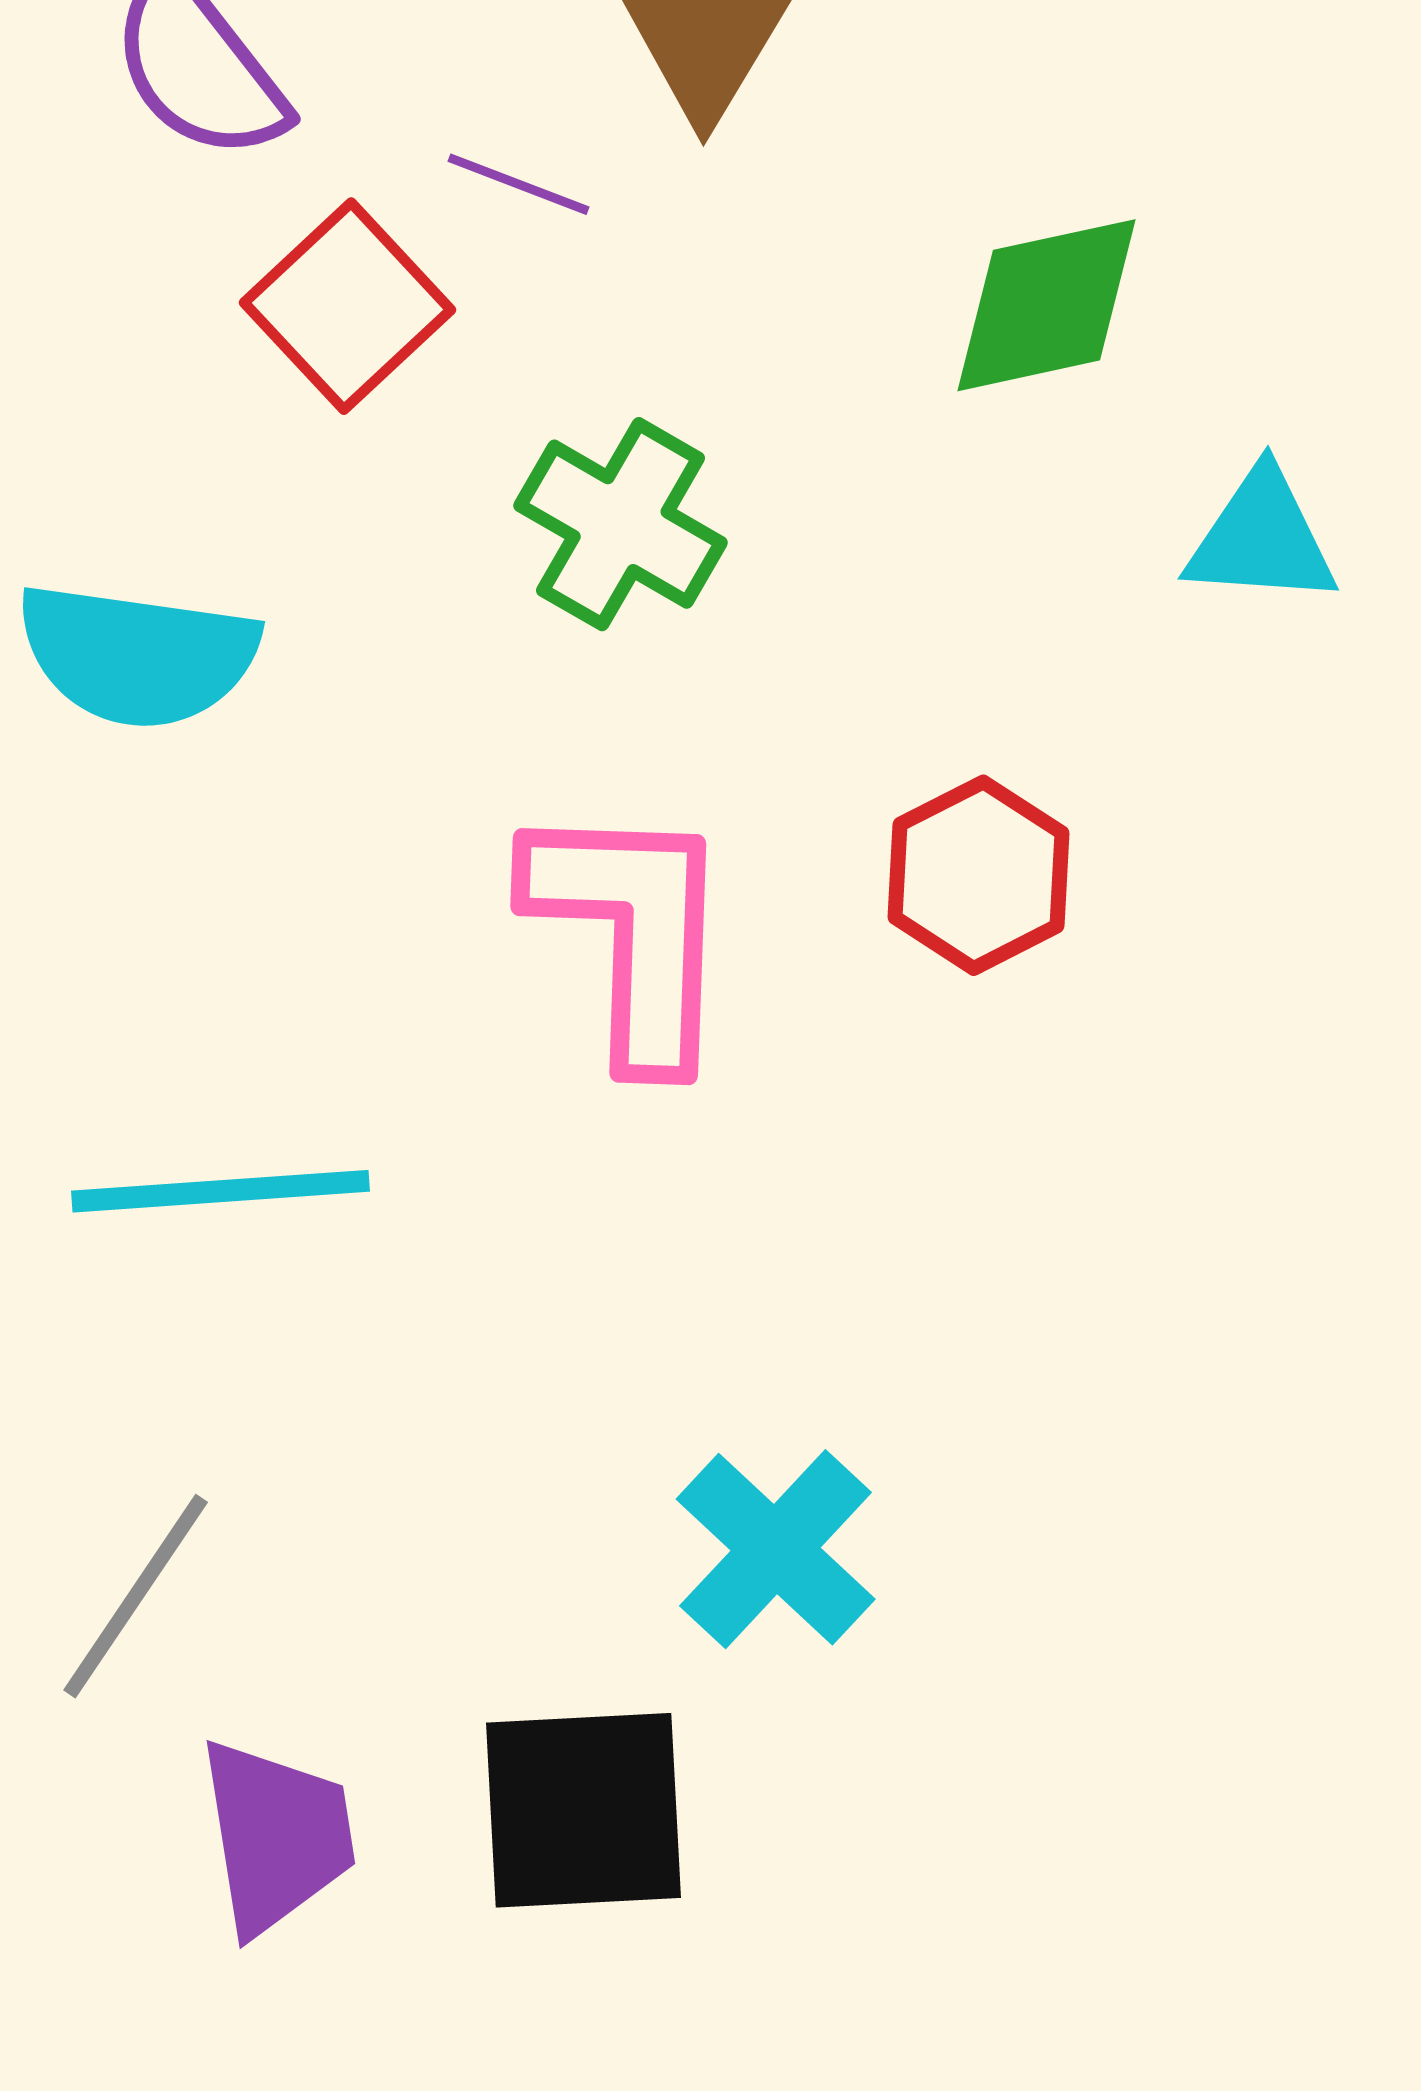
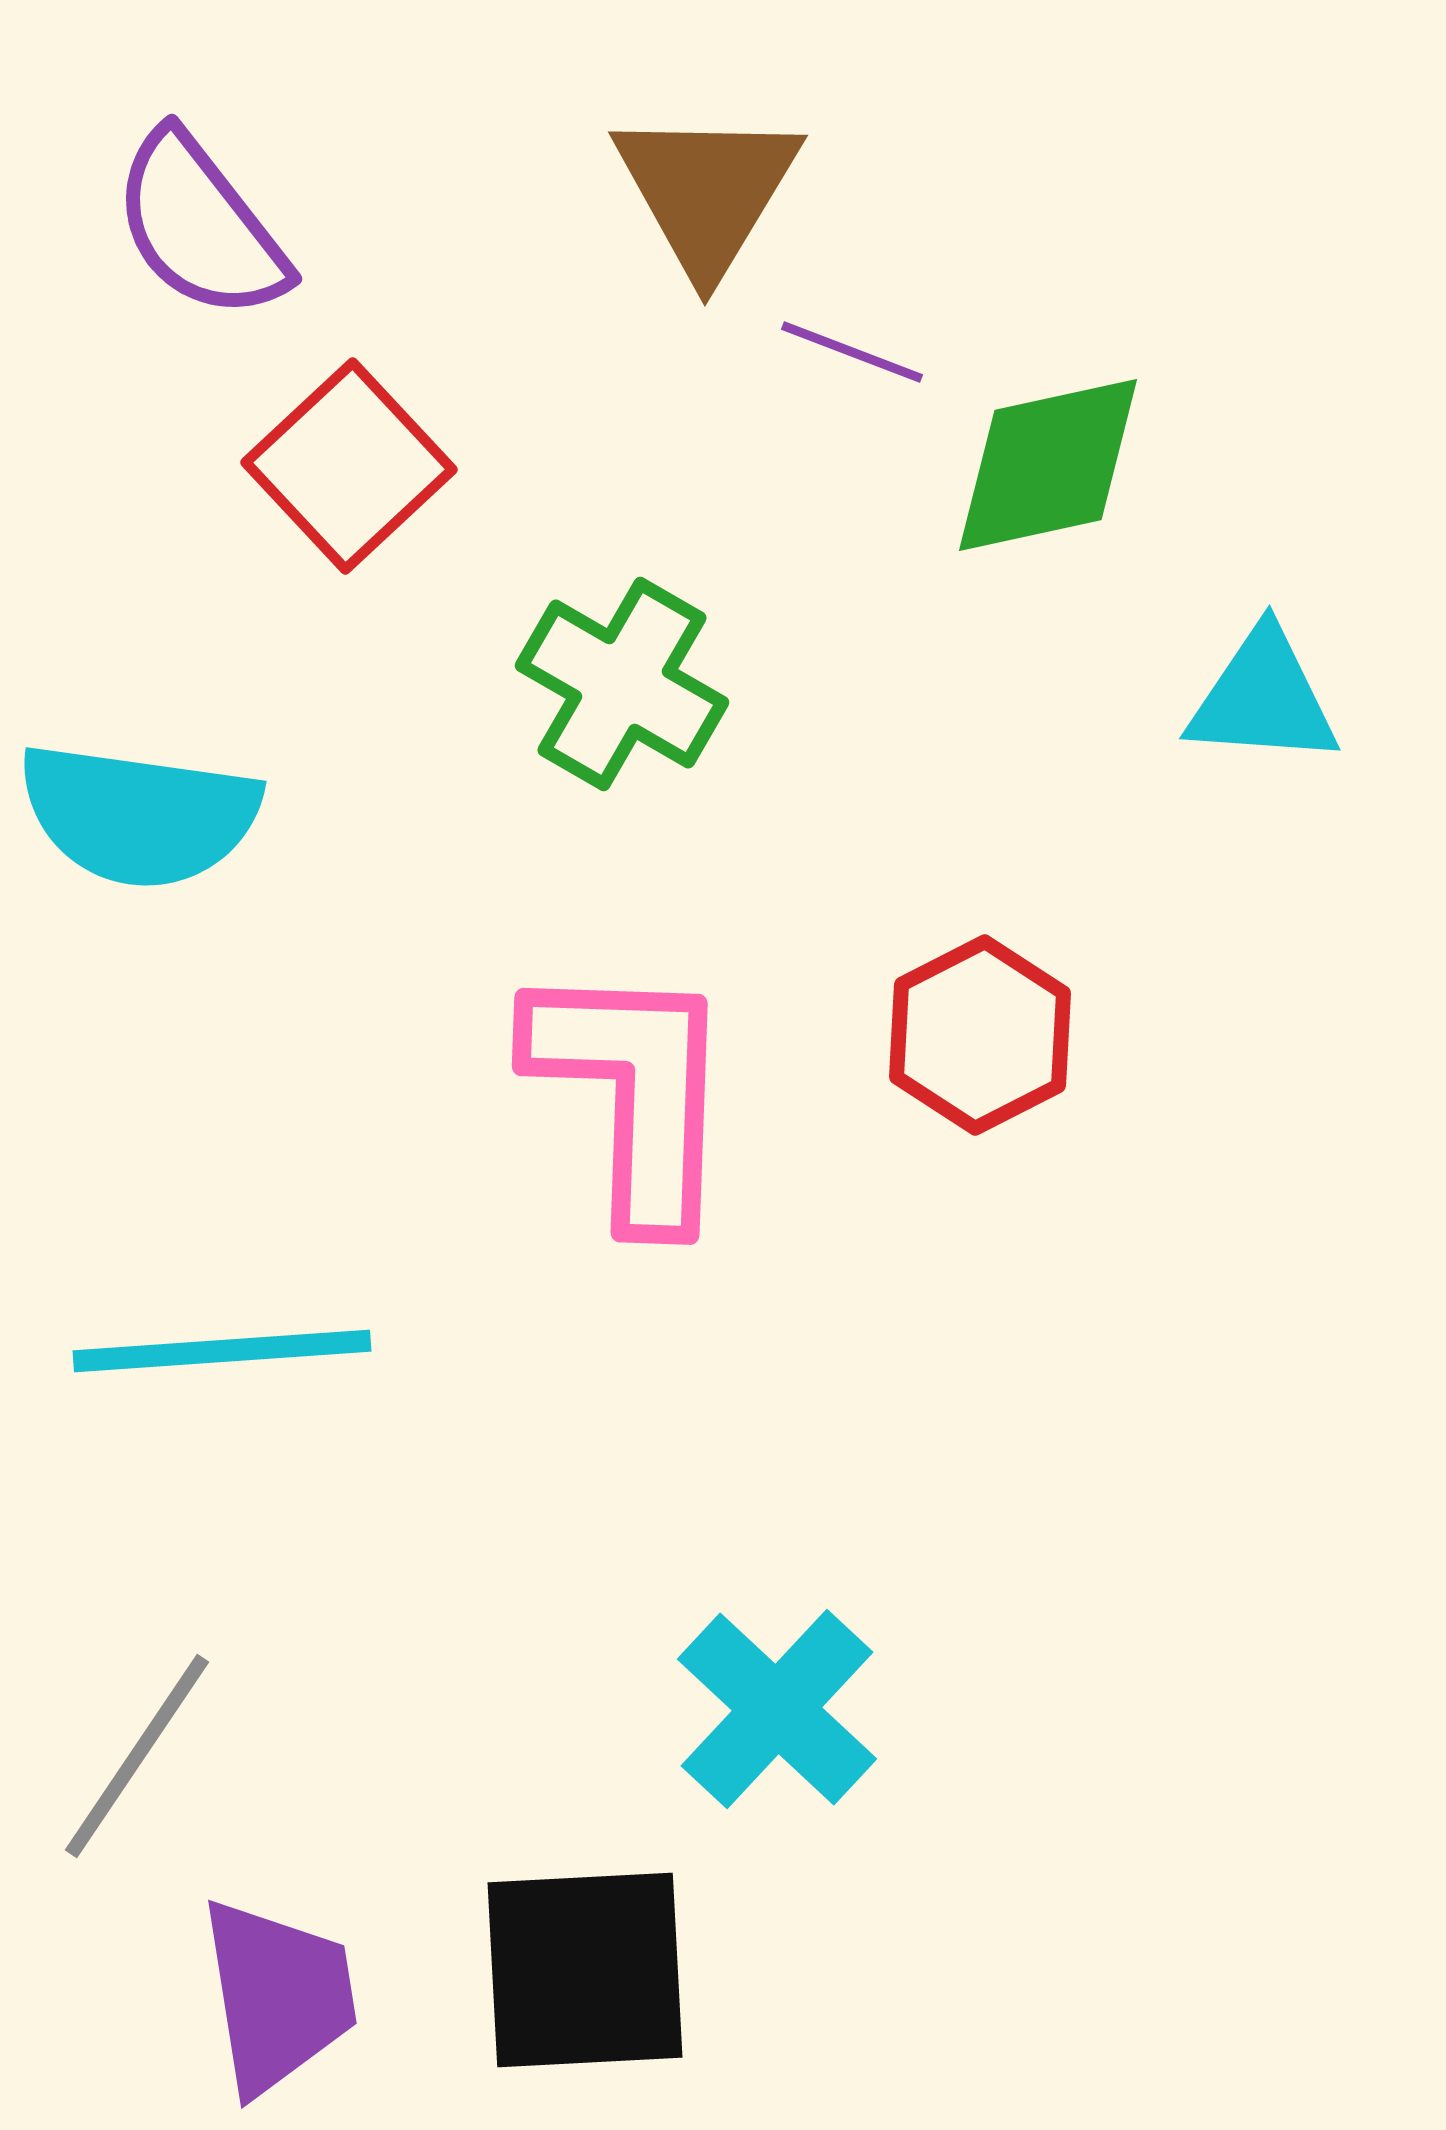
purple line: (519, 184) -> (852, 352), moved

